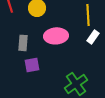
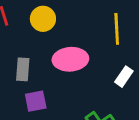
white rectangle: (93, 37) -> (124, 77), moved

